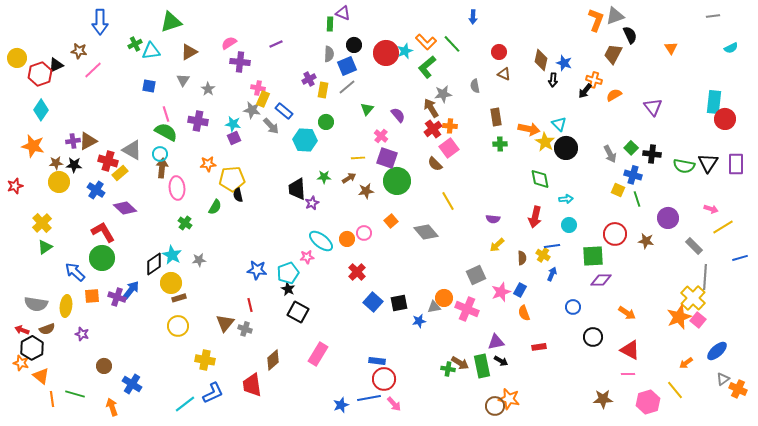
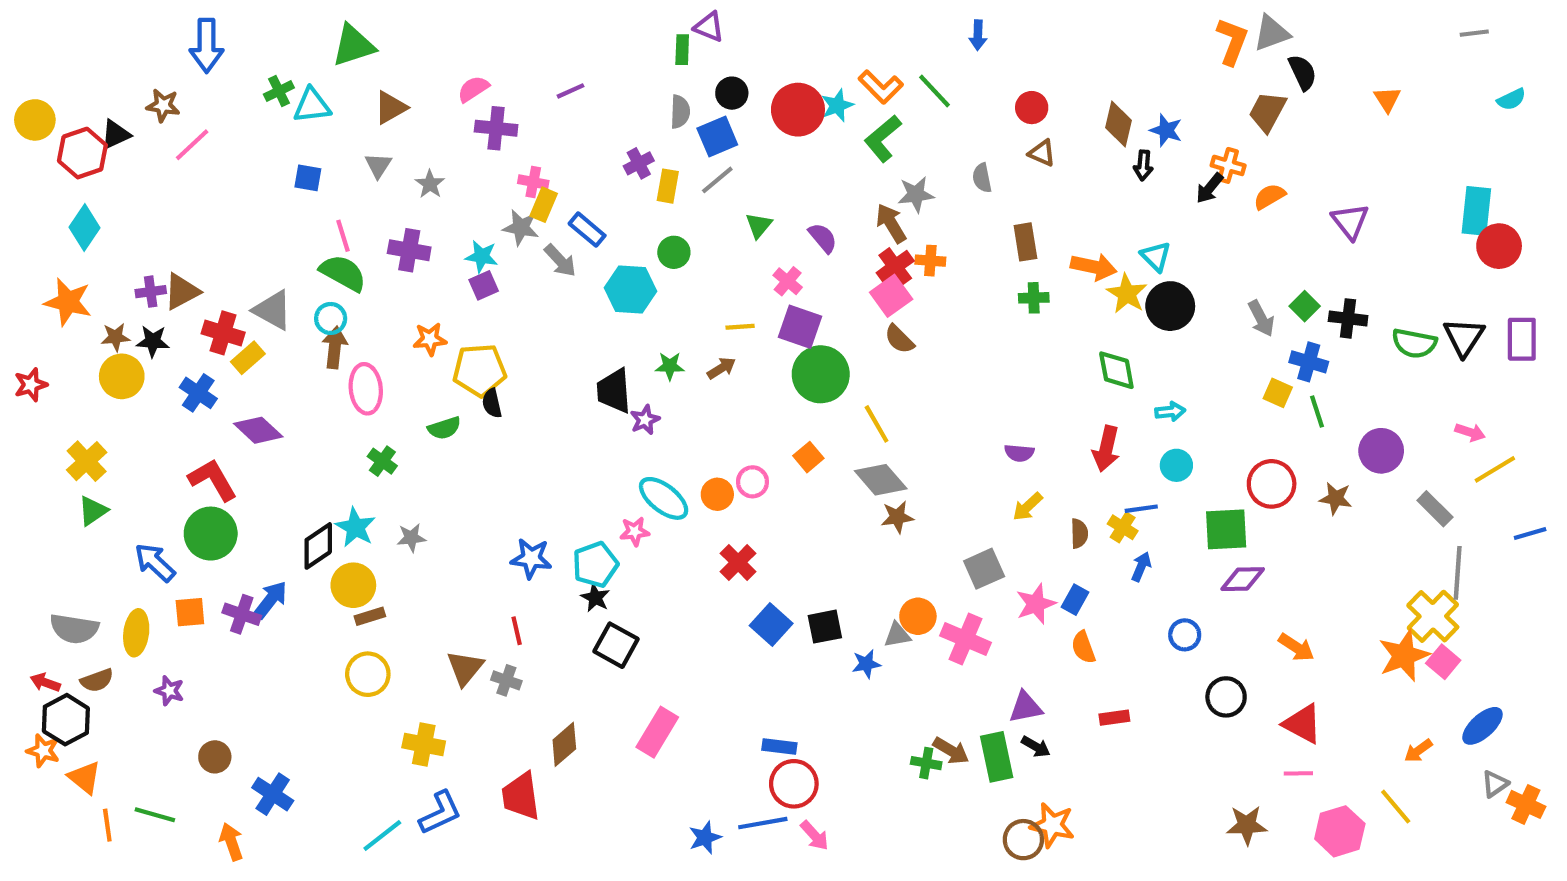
pink square: (449, 148) -> (891, 296), moved
brown star: (366, 191) -> (897, 517), moved
yellow line: (448, 201) -> (877, 424), moved
green semicircle: (215, 207) -> (444, 428), turned 42

